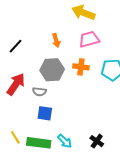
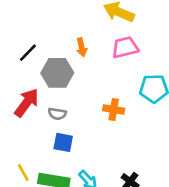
orange cross: (81, 67) -> (114, 110), moved
gray hexagon: (52, 70) -> (57, 73), moved

